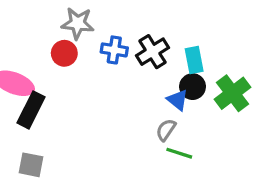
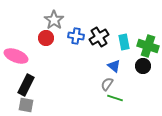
gray star: (78, 23) -> (54, 20), turned 30
black circle: (193, 87) -> (143, 66), moved
green cross: (232, 93) -> (148, 46), moved, turned -35
black rectangle: (31, 110) -> (26, 85), moved

